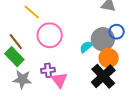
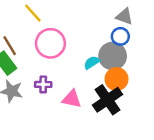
blue circle: (117, 32) -> (120, 36), moved
pink triangle: (59, 80) -> (72, 99), moved, turned -48

